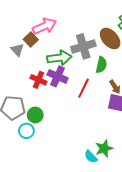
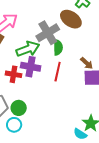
green semicircle: (101, 65) -> (58, 47), moved

